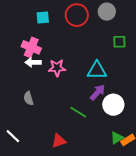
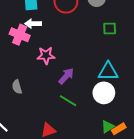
white arrow: (33, 62) -> (33, 24), moved
cyan triangle: (97, 70) -> (108, 71), moved
purple arrow: (98, 92) -> (66, 76), moved

